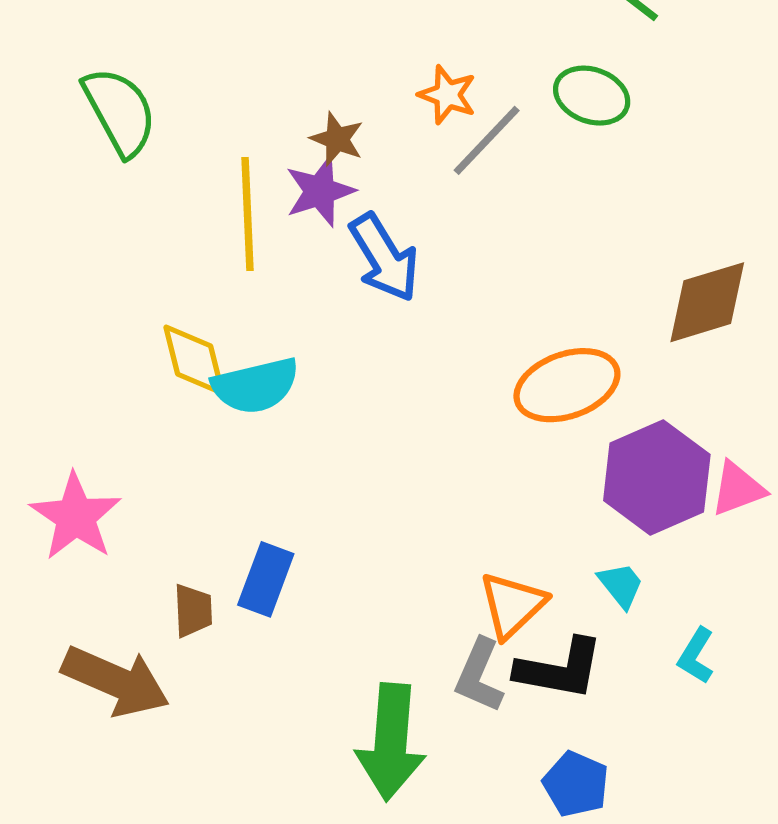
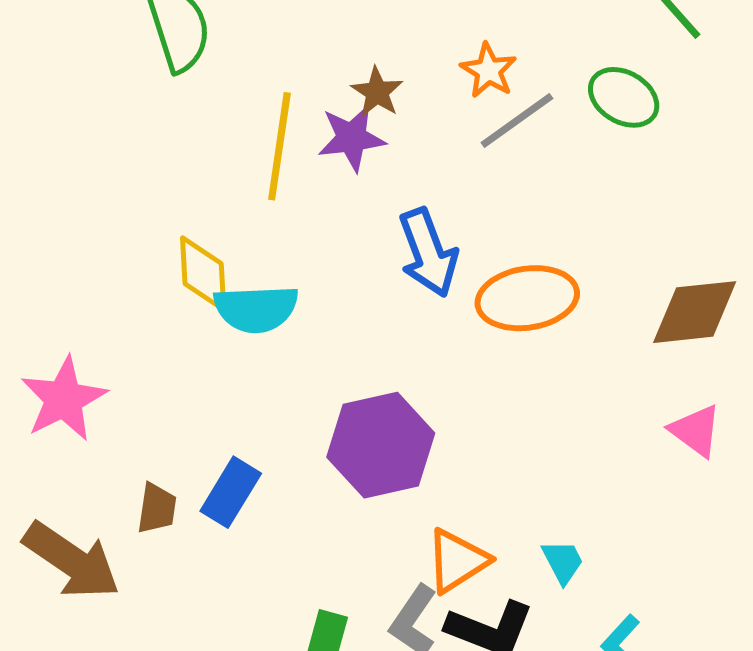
blue arrow: (384, 258) -> (428, 253), moved
orange ellipse: (567, 385) -> (527, 298), moved
purple hexagon: (657, 478) -> (381, 445), moved
pink triangle: (738, 489) -> (696, 431), moved, turned 46

